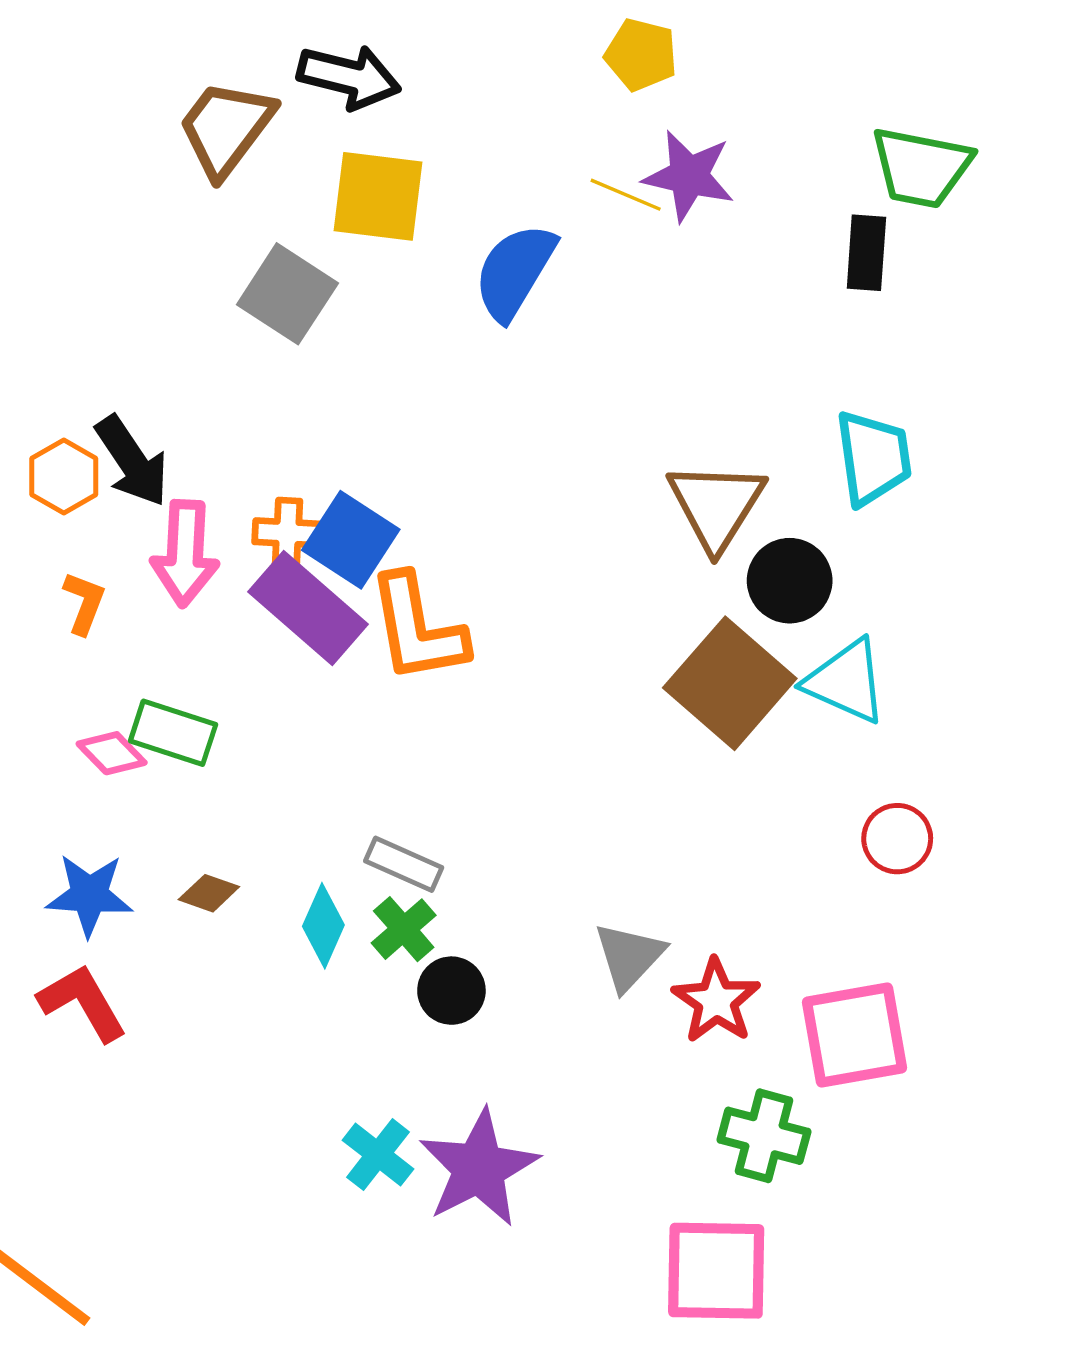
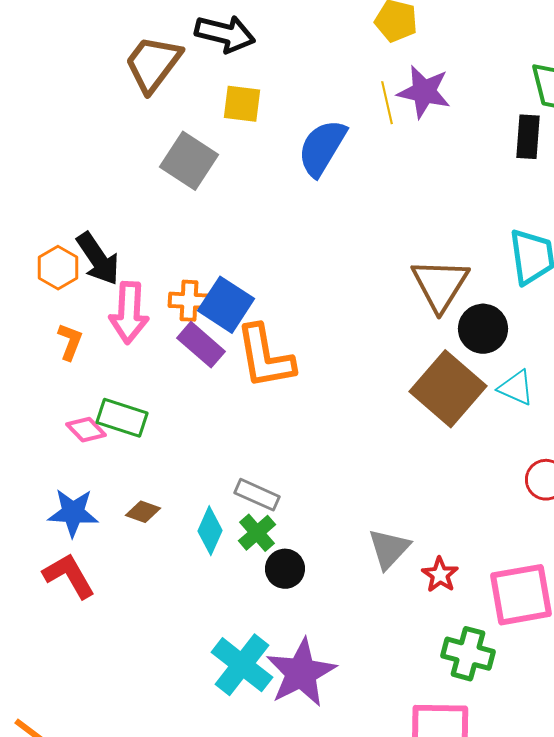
yellow line: (626, 195) -> (387, 103), turned 54
yellow square: (378, 196) -> (242, 104), size x0.7
purple rectangle: (308, 608) -> (201, 345), size x0.7
cyan triangle: (846, 681) -> (516, 388), size x0.7
red star: (716, 1001) -> (440, 575), size x0.7
cyan cross: (378, 1155) -> (242, 665), size x1.5

